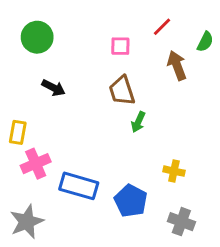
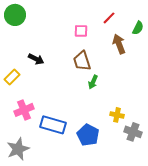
green circle: (37, 37) -> (15, 15), moved
yellow rectangle: (18, 132) -> (12, 77), moved, turned 35
gray cross: (181, 222) -> (133, 132), moved

